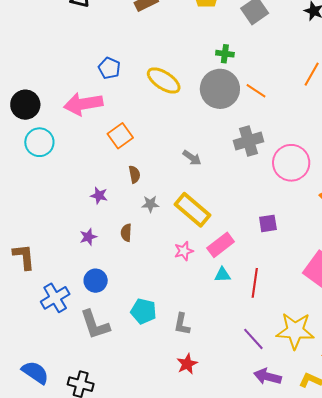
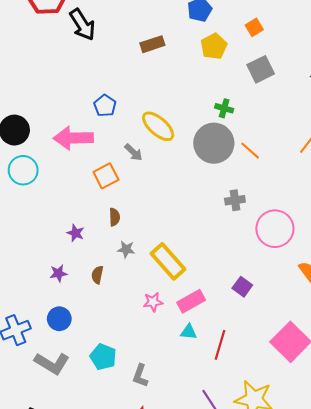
gray cross: (248, 141) -> (235, 200), size x0.7
gray arrow: (192, 158) -> (133, 152), moved
purple square: (268, 223) -> (242, 287), turned 36
gray L-shape: (95, 325) -> (52, 363), turned -48

